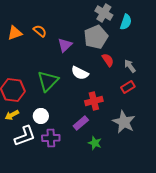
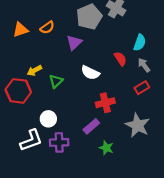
cyan semicircle: (126, 22) -> (140, 43), moved
orange semicircle: (40, 31) -> (47, 28), turned 104
gray pentagon: (96, 37) -> (89, 17), moved
green triangle: (48, 81) -> (56, 81), size x0.6
yellow arrow: (12, 115) -> (34, 70), moved

